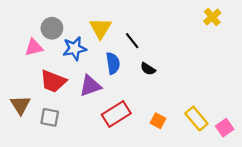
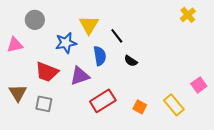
gray circle: (52, 28) -> (35, 20), moved
pink triangle: (34, 47) -> (15, 45), moved
pink square: (225, 128) -> (199, 85), moved

